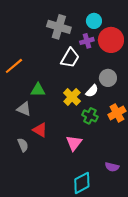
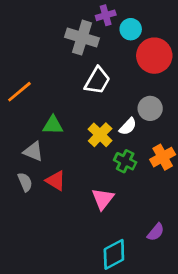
purple cross: (87, 41) -> (106, 15), moved
gray semicircle: (23, 145) -> (25, 182), moved
purple semicircle: (112, 167) -> (156, 232), turned -64

